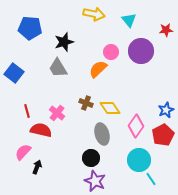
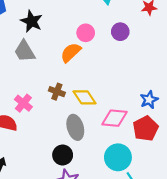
black star: (64, 42) -> (31, 21), turned -30
purple circle: (141, 51) -> (120, 32), size x0.6
pink diamond: (136, 126) -> (114, 118), turned 60

